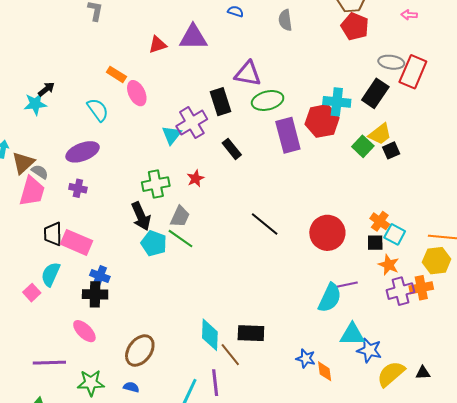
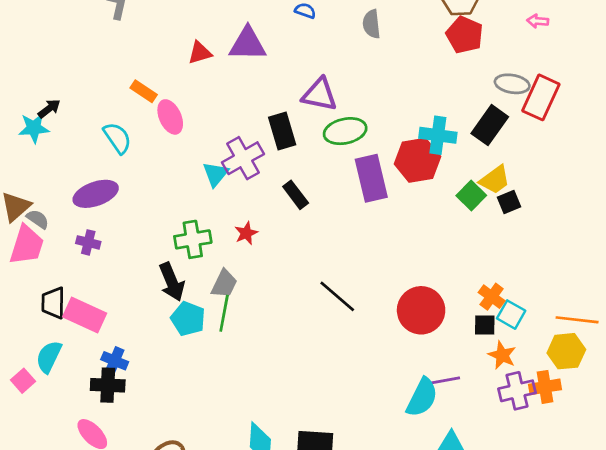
green line: (181, 239) -> (224, 313), turned 64

